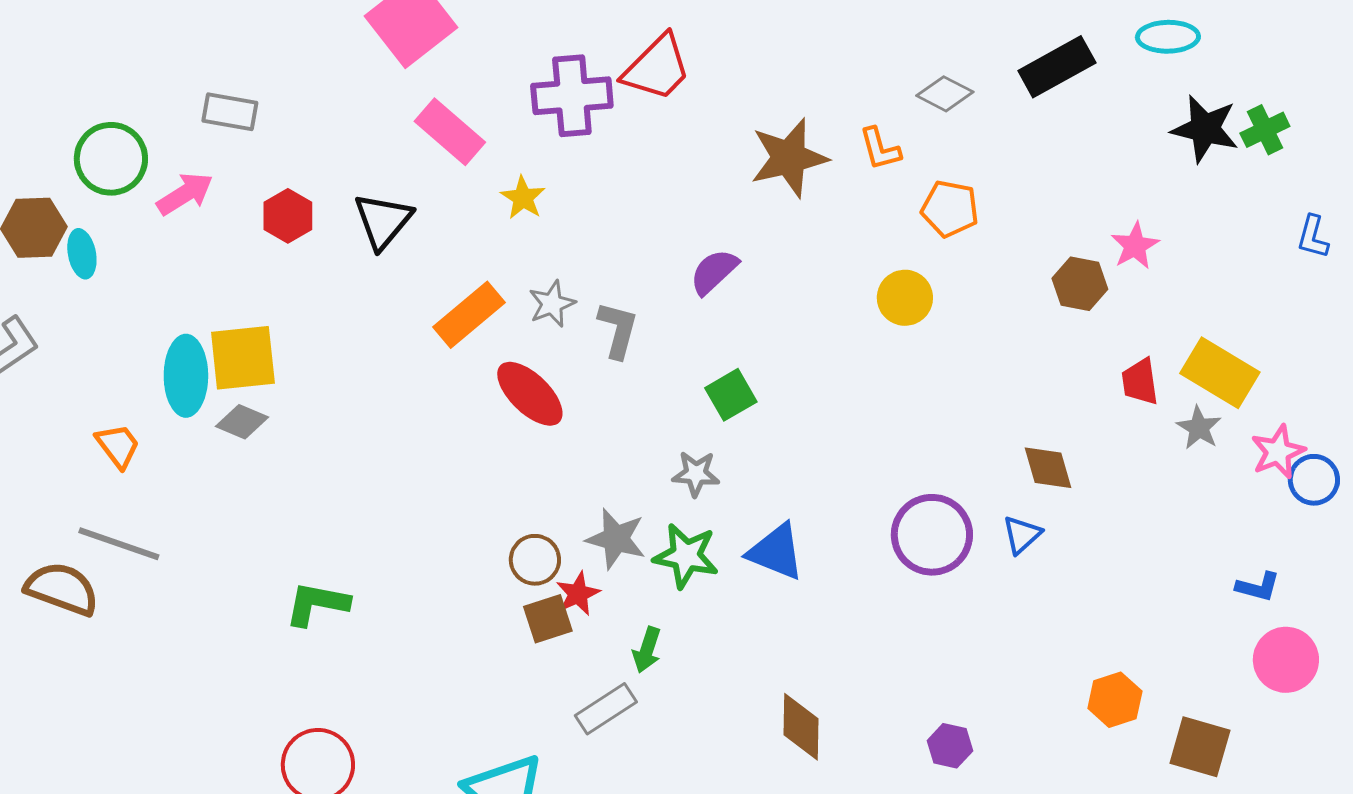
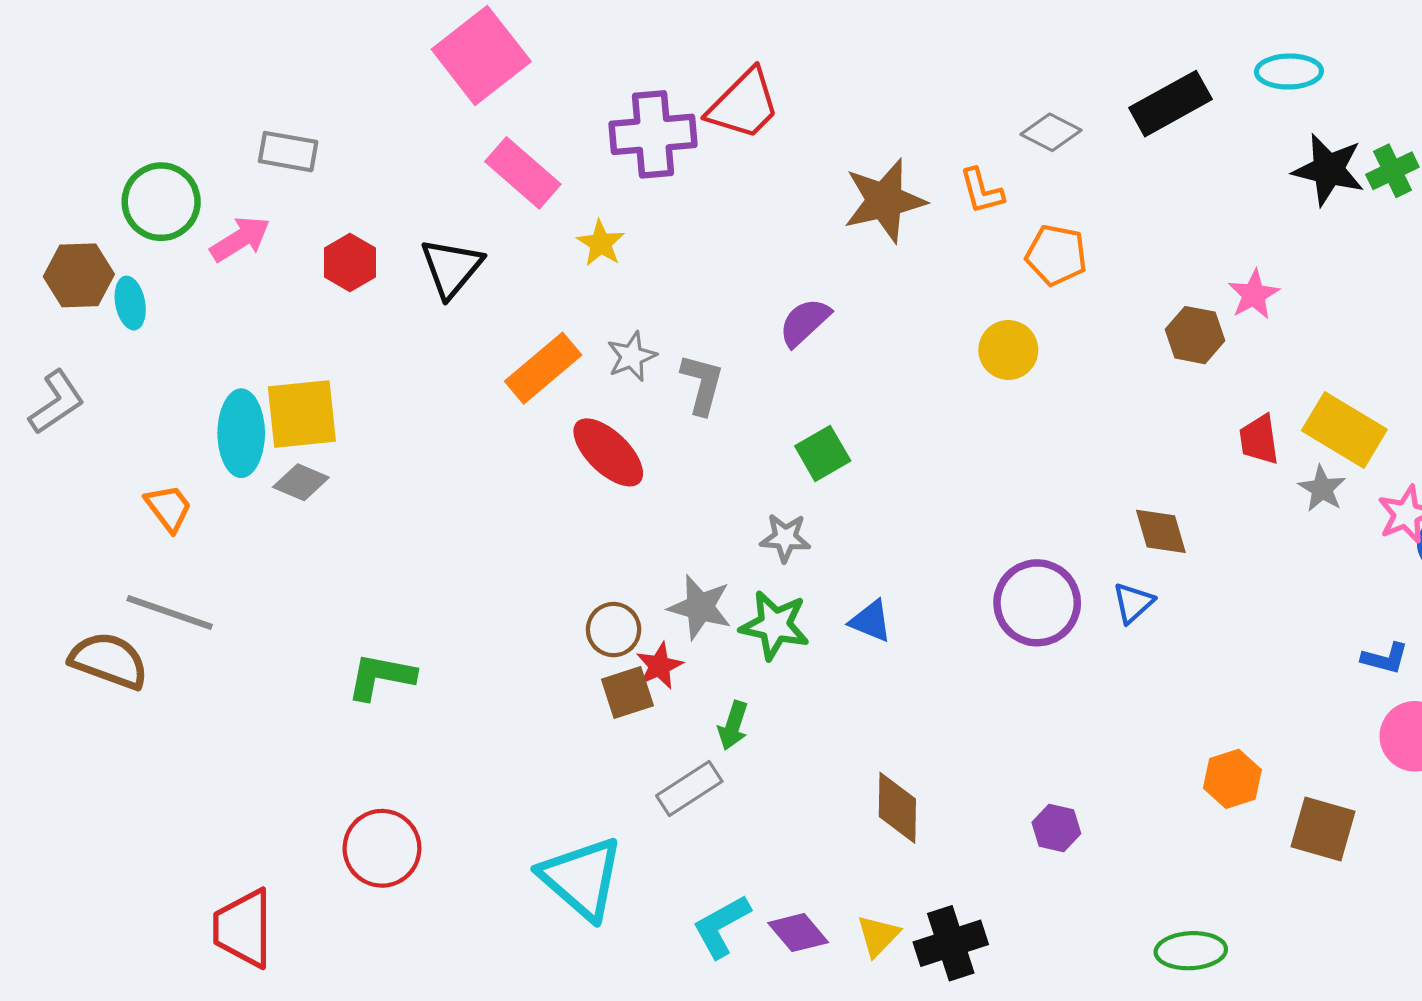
blue triangle: (776, 552) -> (871, 621), size x0.7

